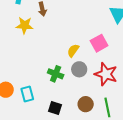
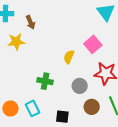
gray circle: (79, 69) -> (80, 86), moved
green cross: (56, 74) -> (45, 81), moved

